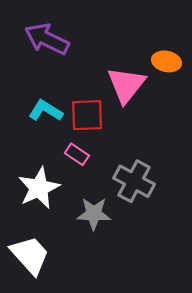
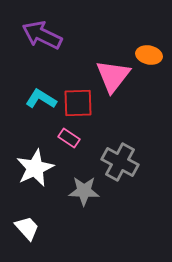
white trapezoid: (30, 255) -> (27, 228), size x0.7

